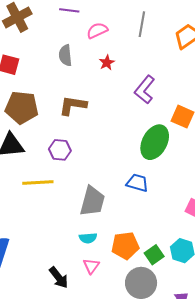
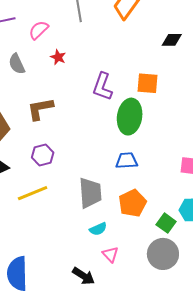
purple L-shape: (145, 90) -> (102, 87), moved
orange pentagon: (125, 246) -> (132, 203), moved

